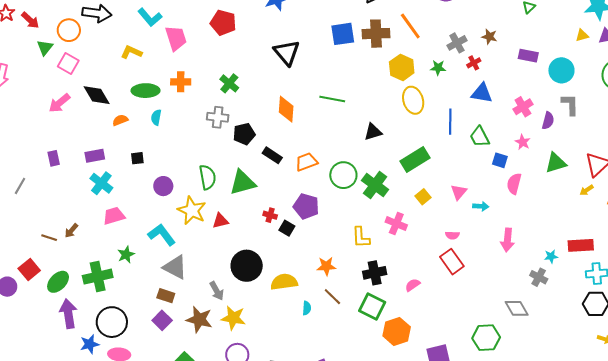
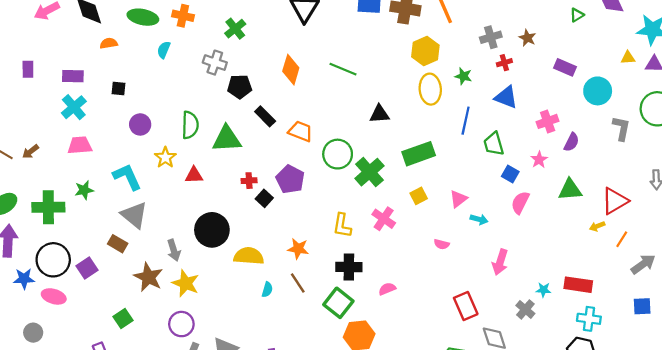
green star: (438, 68) -> (463, 76), moved
gray L-shape: (570, 105) -> (621, 128), moved
cyan semicircle: (156, 117) -> (164, 50), moved
orange trapezoid: (306, 162) -> (301, 131), turned 30
yellow star: (192, 210) -> (165, 157), size x0.7
red cross: (270, 215) -> (249, 181), turned -32
red rectangle: (452, 262) -> (466, 306), moved
purple square: (162, 320) -> (87, 268), moved

